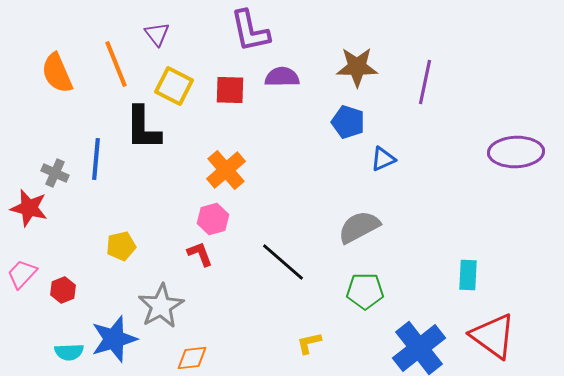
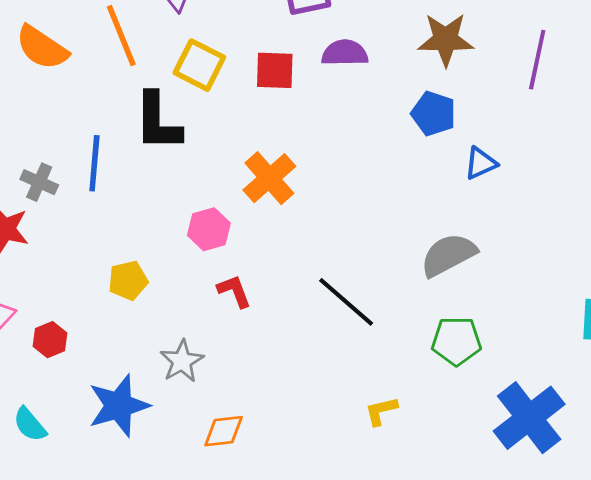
orange semicircle: (57, 73) -> (42, 48), turned -33
pink hexagon: (213, 219) -> (209, 229), moved
gray star: (161, 306) -> (182, 361), size x0.7
cyan semicircle: (69, 352) -> (30, 424), moved, turned 52

